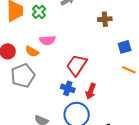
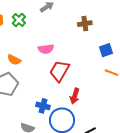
pink semicircle: (48, 40) -> (46, 49), moved
blue cross: (68, 88) -> (43, 106), moved

